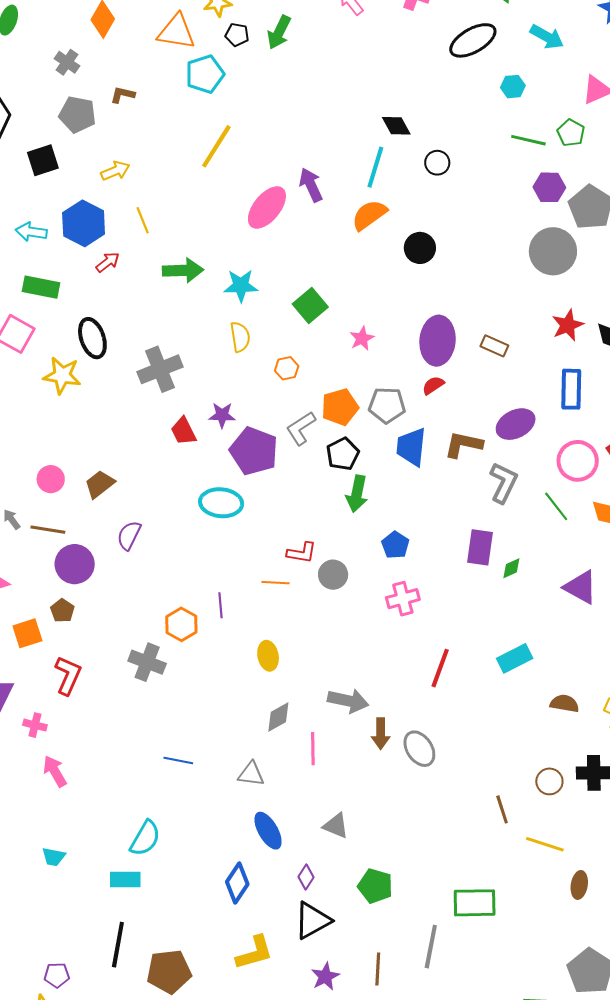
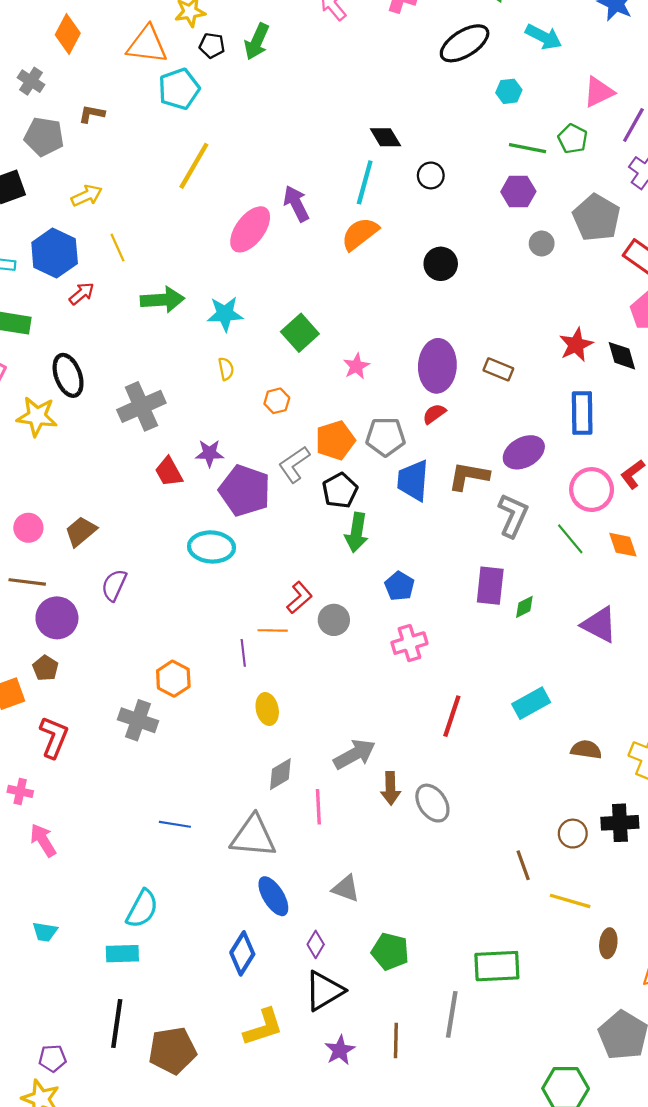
purple hexagon: (549, 187) -> (518, 192), moved
black circle: (420, 248) -> (441, 264), moved
gray circle: (553, 251) -> (542, 243), moved, size x0.5
yellow semicircle: (240, 337) -> (226, 369), size x0.7
red L-shape: (302, 553) -> (299, 598), turned -48
purple line: (221, 605) -> (243, 653), moved
gray arrow: (348, 701) -> (354, 754), turned -39
gray triangle: (251, 774) -> (253, 836), size x1.6

